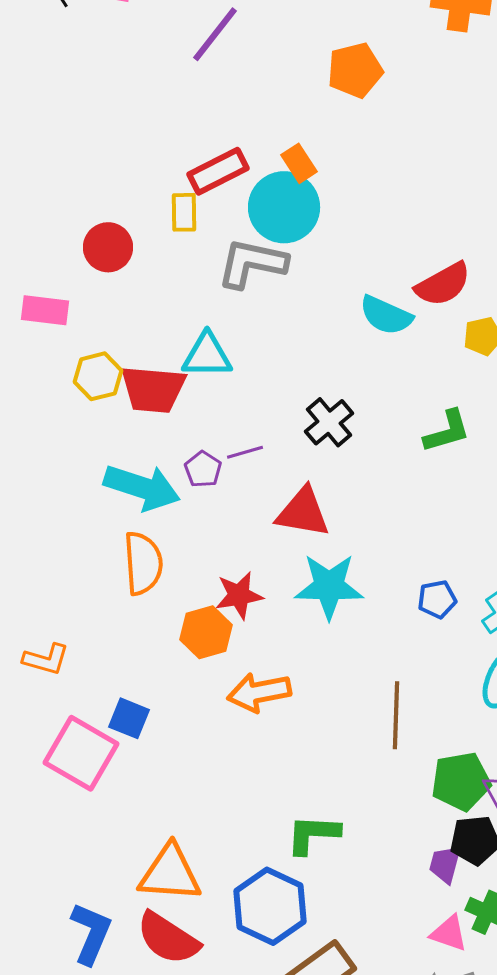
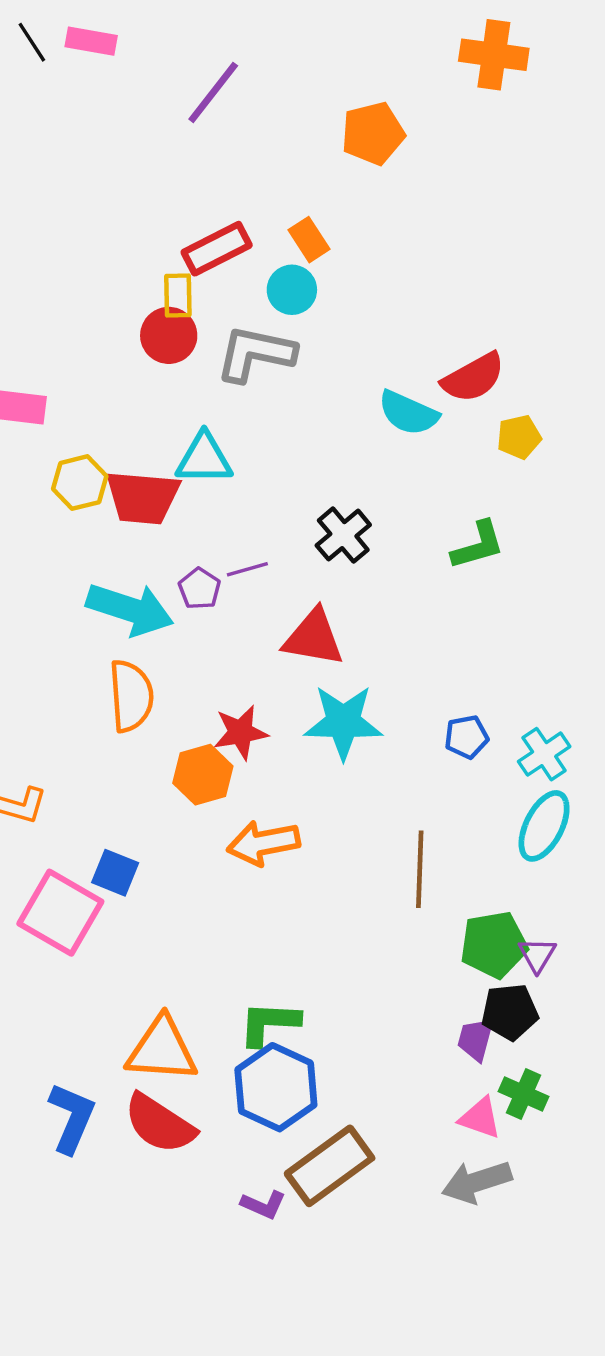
cyan circle: (284, 207) -> (292, 290), size x0.6
red circle: (108, 247) -> (169, 335), moved
green L-shape: (313, 834) -> (269, 1023), moved

